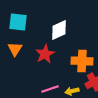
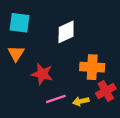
red star: (45, 54) -> (42, 74), moved, turned -30

